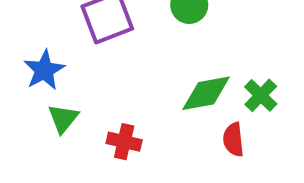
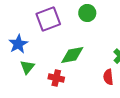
green diamond: (206, 93) -> (72, 55), moved

